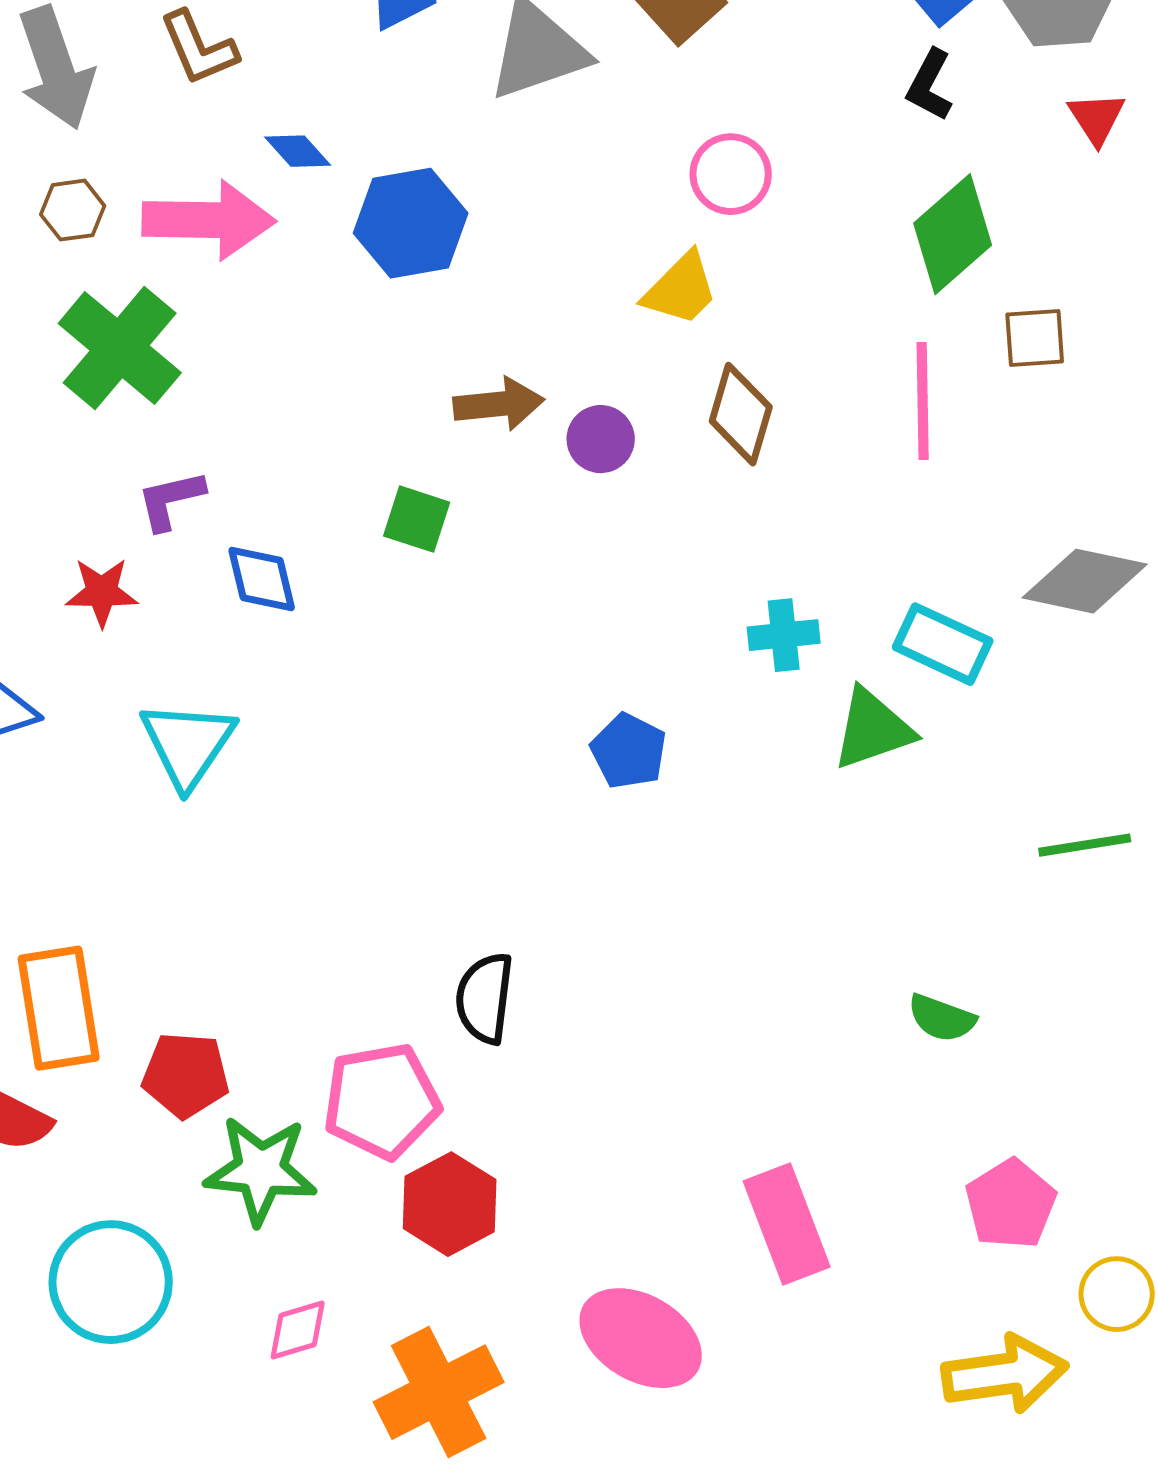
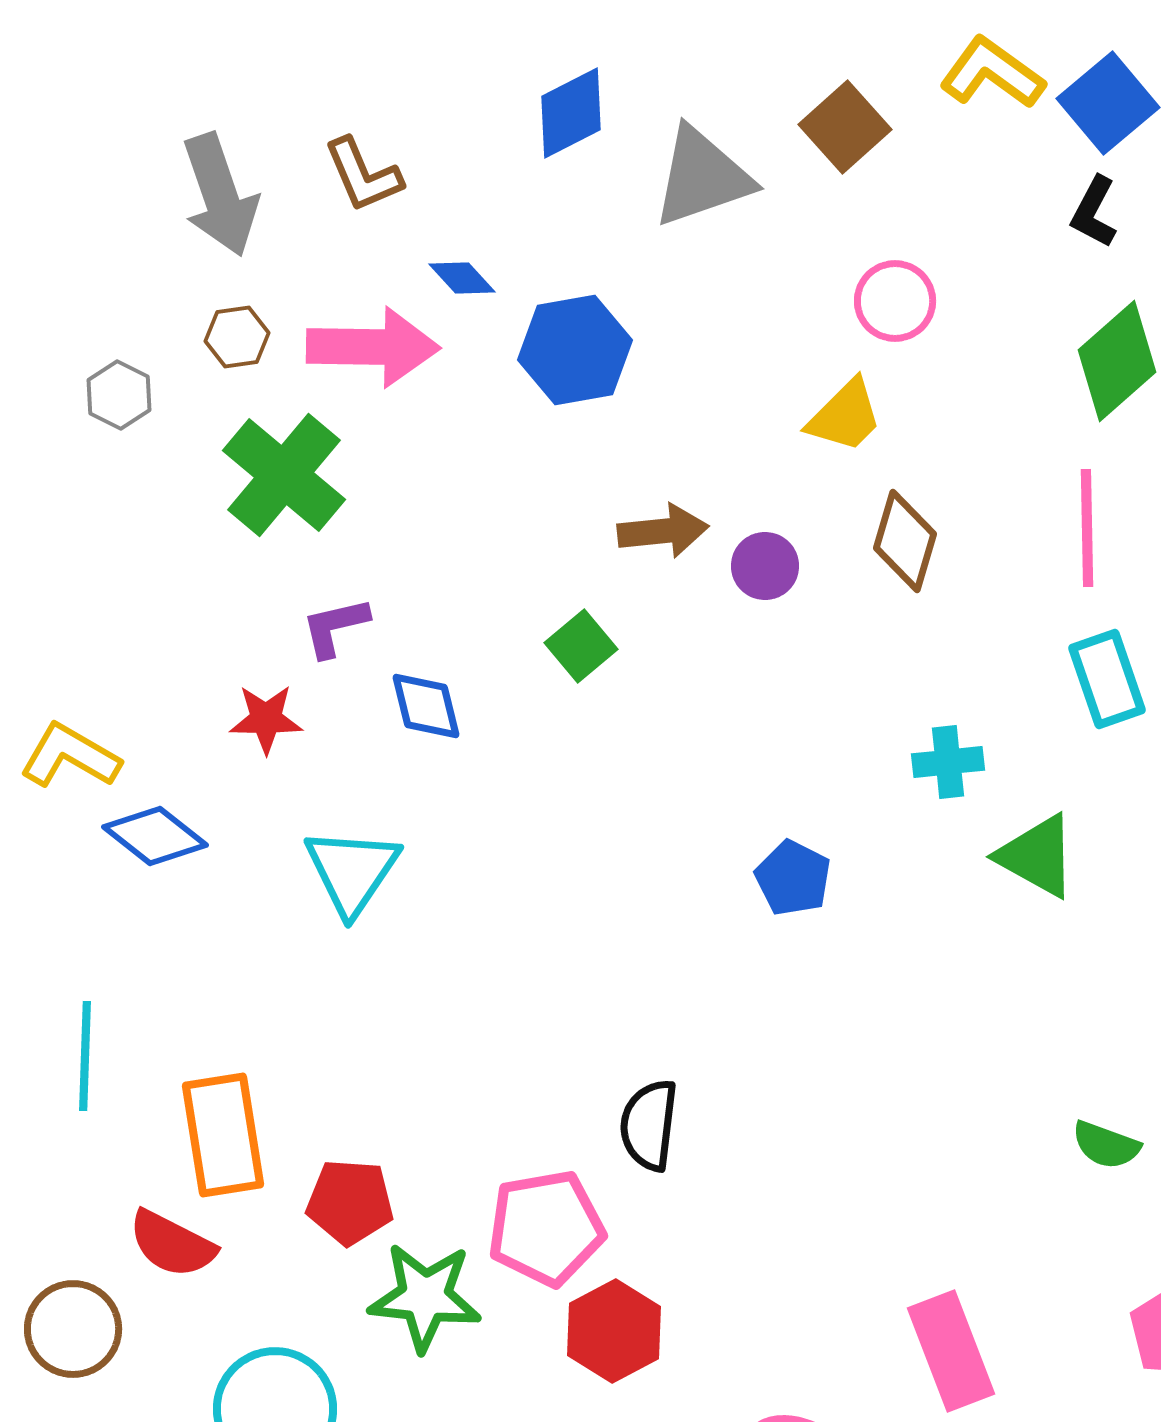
green square: (417, 519) -> (581, 646), turned 32
cyan rectangle: (943, 644) -> (1107, 679), moved, turned 46
green triangle: (873, 729) -> (1037, 856), turned 48

